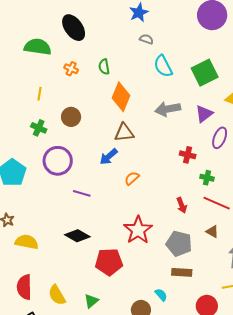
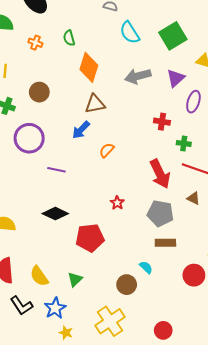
red arrow: (182, 205) -> (160, 174), size x1.8
red star: (138, 230) -> (117, 203), size x0.5

